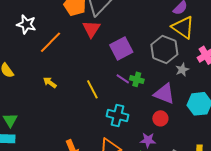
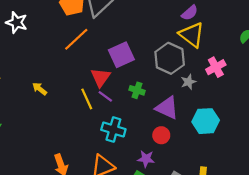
red triangle: (91, 29) -> (101, 77), moved
orange line: (50, 42) -> (76, 39), moved
purple line: (123, 79) -> (105, 96), moved

